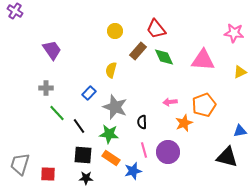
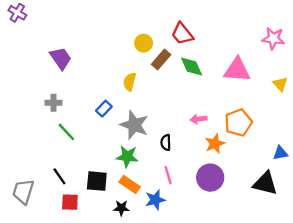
yellow circle: (115, 31) -> (144, 43), moved
yellow triangle: (240, 72) -> (280, 84), turned -48
black line: (79, 126) -> (59, 176), moved
purple circle: (168, 152) -> (210, 178), moved
red square: (48, 174) -> (70, 202), moved
black star: (86, 178) -> (121, 208), moved

